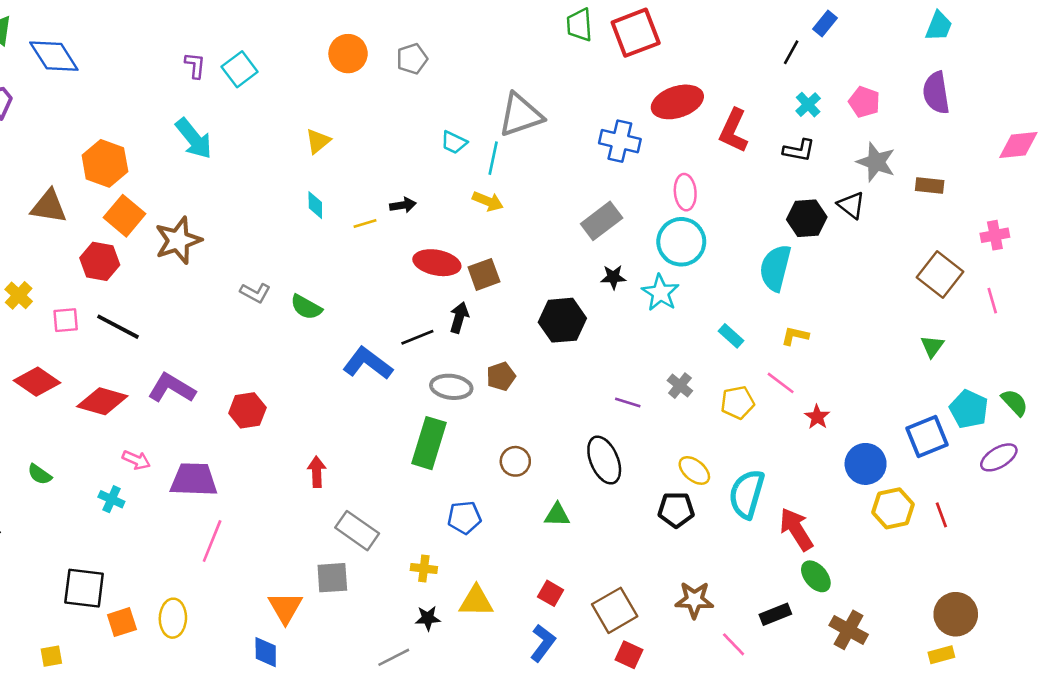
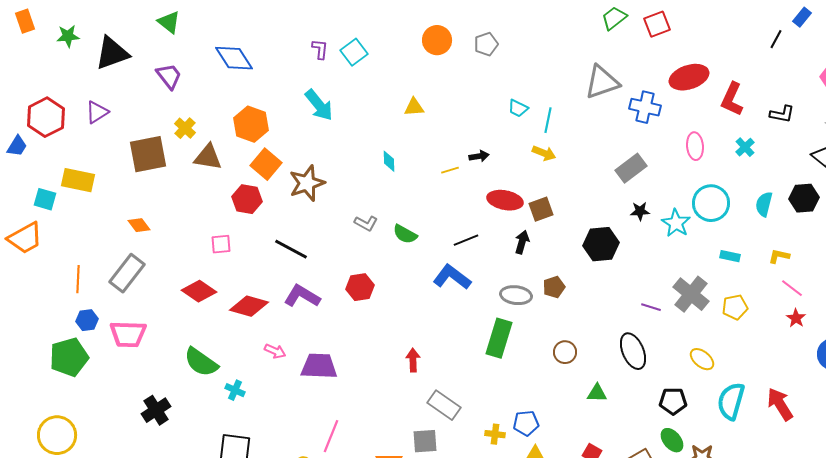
green trapezoid: (579, 25) -> (614, 18), turned 56
red square: (636, 33) -> (657, 24), size x0.7
blue diamond: (54, 56) -> (234, 58), moved
cyan cross: (808, 105) -> (745, 147), moved
gray triangle: (521, 115) -> (602, 82), moved
yellow triangle: (318, 141) -> (414, 107), turned 35
cyan diamond: (315, 205) -> (389, 161), moved
black hexagon: (807, 218) -> (804, 198), moved
cyan circle: (681, 242) -> (711, 203), moved
cyan semicircle: (775, 268) -> (764, 204), size x0.7
yellow cross: (19, 295) -> (185, 128), moved
black line: (118, 327) -> (291, 249), moved
cyan rectangle: (731, 336) -> (730, 256), turned -30
black line: (417, 337) -> (466, 240), moved
pink line: (781, 383) -> (792, 288), moved
gray cross: (680, 386) -> (691, 294), size x1.8
red hexagon: (247, 410) -> (360, 287), moved
green semicircle: (40, 474) -> (201, 362), size x1.8
cyan semicircle: (747, 494) -> (731, 401), moved
cyan cross: (111, 499) -> (235, 390), moved
black pentagon: (676, 510) -> (673, 401), moved
blue pentagon: (464, 518) -> (526, 423), moved
pink line: (212, 541) -> (331, 436), moved
green ellipse: (816, 576) -> (672, 440), moved

